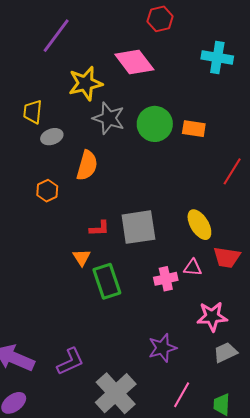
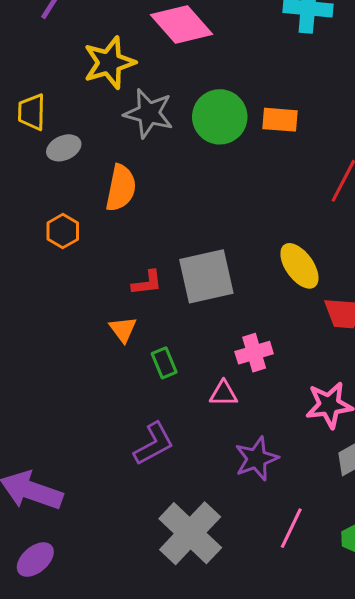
pink triangle: (193, 268) -> (224, 394), moved
green rectangle: (107, 281) -> (164, 363), size x0.6
purple L-shape: (70, 362) -> (154, 444), moved

